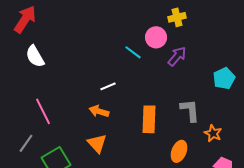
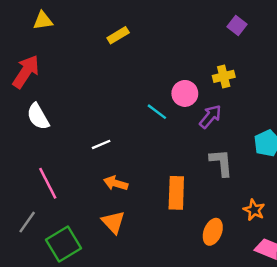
yellow cross: (177, 17) -> (224, 76), moved
white line: (108, 86) -> (101, 144), moved
gray L-shape: (190, 110) -> (221, 163), moved

